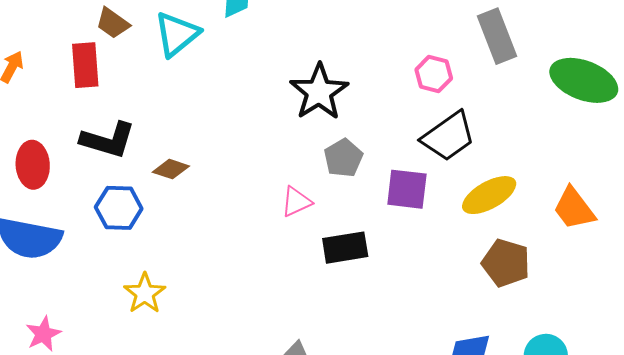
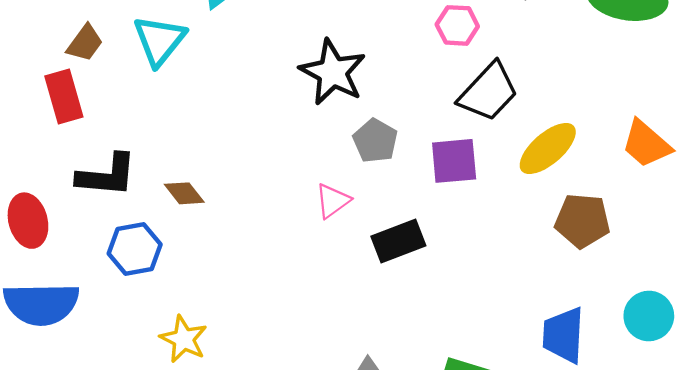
brown trapezoid: (113, 23) -> (85, 43), turned -78
brown diamond: (171, 169) -> (184, 193), turned 45

